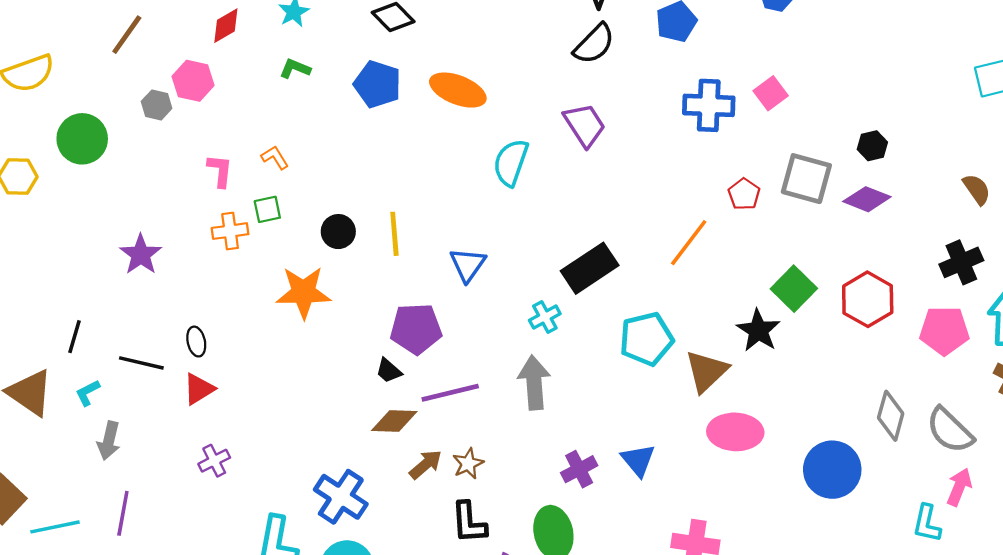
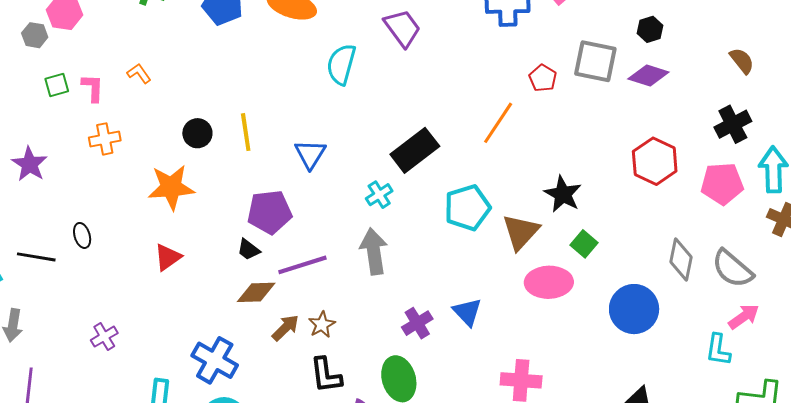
green square: (267, 209) -> (57, 85), moved
green square: (794, 289) -> (584, 244), moved, size x0.7
red triangle: (199, 389) -> (168, 257), moved
pink arrow: (959, 487) -> (744, 317), turned 36

